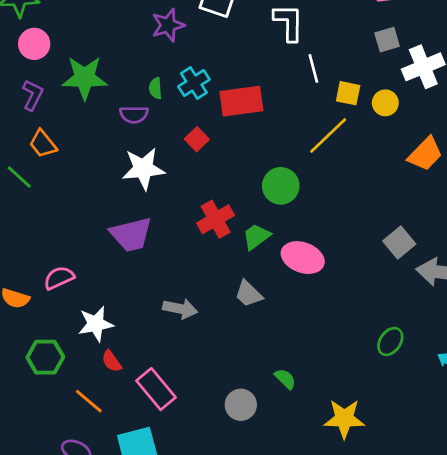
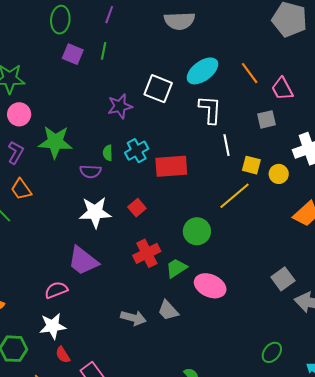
gray square: (387, 40) -> (266, 119), moved
red square: (197, 139) -> (137, 208), moved
purple trapezoid: (131, 234) -> (83, 261), turned 48
pink semicircle: (59, 278) -> (56, 290), moved
gray arrow: (180, 309) -> (133, 318), moved

